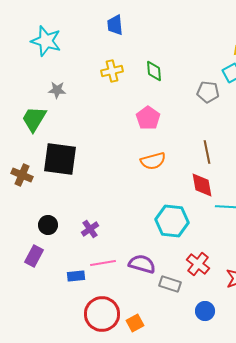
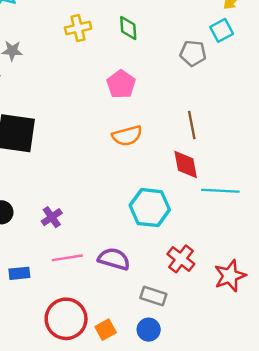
blue rectangle: (76, 276) -> (19, 273), moved
gray rectangle: (170, 284) -> (153, 296), moved
blue circle: (205, 311) -> (149, 330), moved

